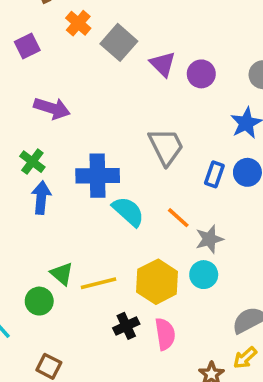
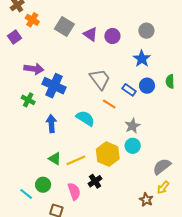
orange cross: (78, 23) -> (32, 20), moved
blue rectangle: (214, 174) -> (129, 90), turned -64
blue cross: (98, 176) -> (54, 86), moved, turned 35
blue arrow: (41, 198) -> (51, 124), moved
orange line: (178, 218) -> (109, 104), moved
green circle: (39, 301) -> (43, 185), moved
pink semicircle: (165, 334) -> (74, 191), moved

